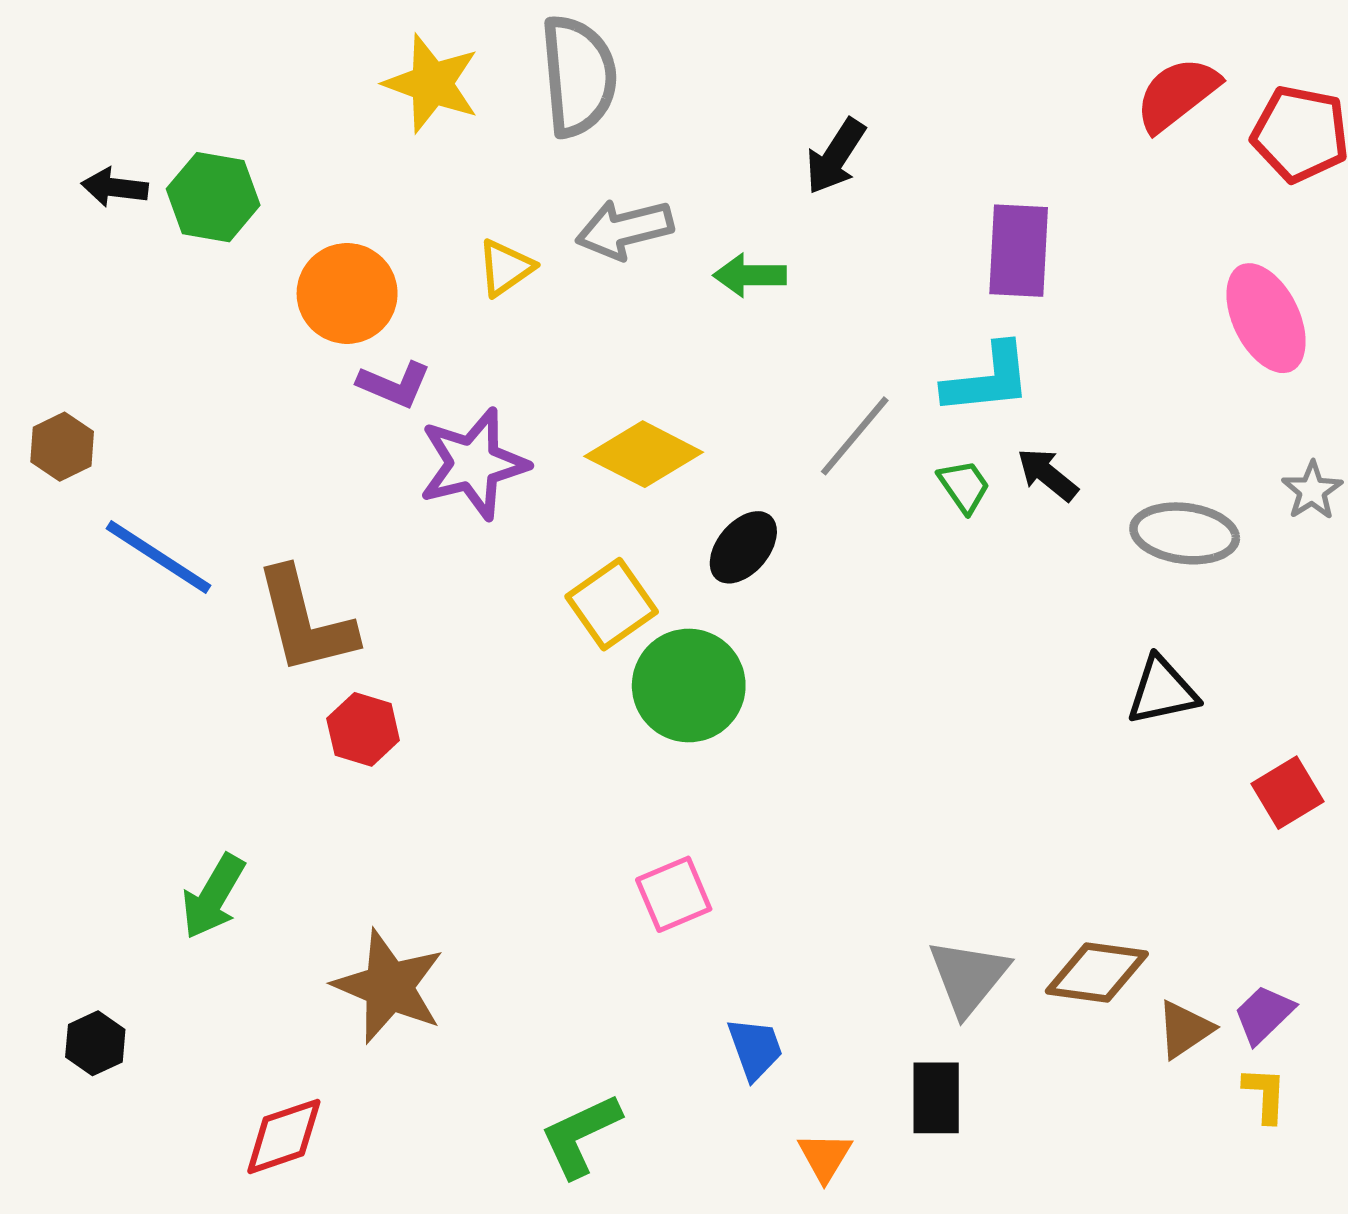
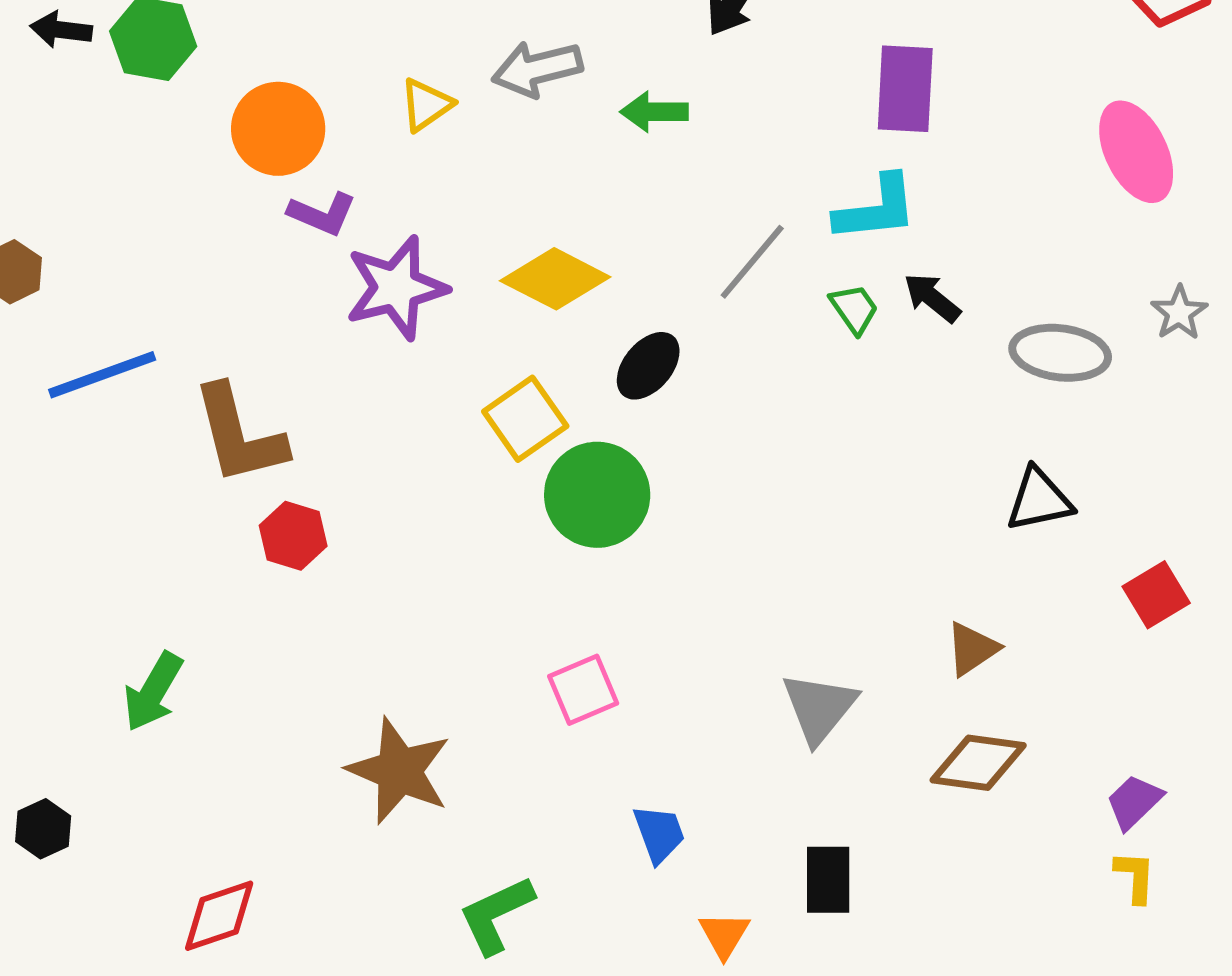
blue line: (159, 557) -> (102, 375), turned -53
gray triangle: (968, 977) -> (819, 708), moved
brown star: (389, 986) -> (399, 771), moved
brown triangle: (1185, 1029) -> (972, 649), moved

